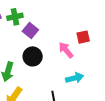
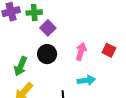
red square: (83, 37) -> (109, 50), moved, turned 32
pink arrow: (66, 50) -> (81, 51), turned 48

